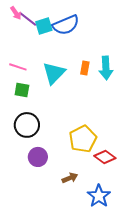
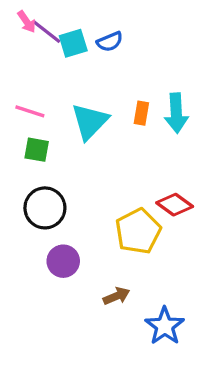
blue semicircle: (66, 25) -> (110, 42), size x0.6
red diamond: (105, 157) -> (175, 205), moved

